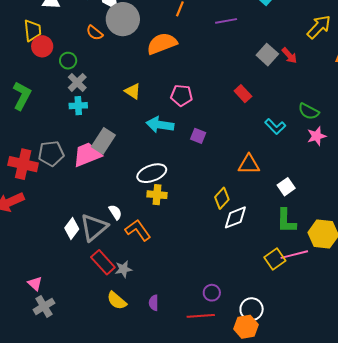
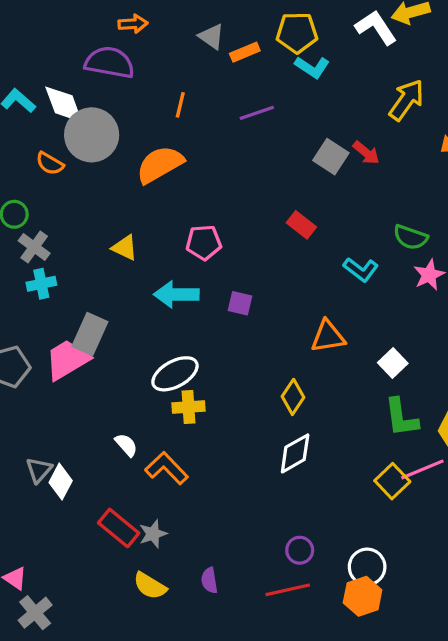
white diamond: (235, 217) -> (295, 453), moved
gray triangle: (94, 227) -> (39, 470), moved, size x0.6

